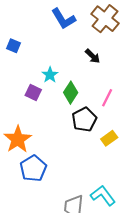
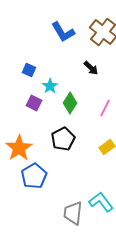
blue square: (14, 46) -> (29, 70), moved
black pentagon: (84, 120) -> (63, 139), moved

